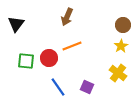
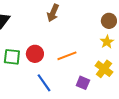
orange line: (72, 46) -> (67, 56), moved
purple square: (87, 87) -> (83, 83), moved

